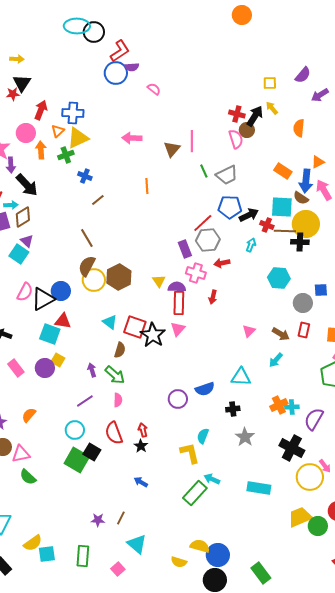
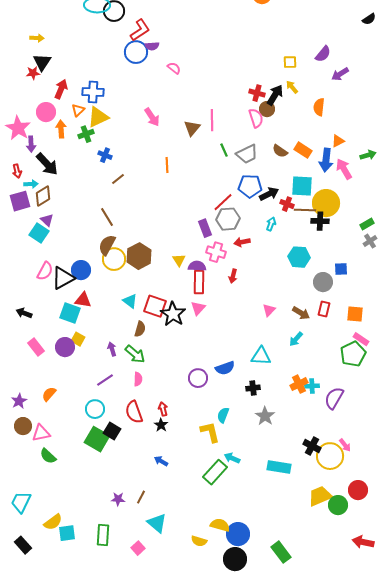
pink arrow: (132, 138) -> (152, 117), turned -126
brown semicircle: (301, 198) -> (280, 151), moved
black cross: (292, 448) -> (312, 446), moved, size x0.7

